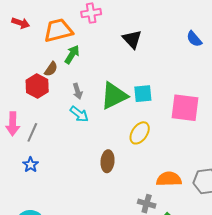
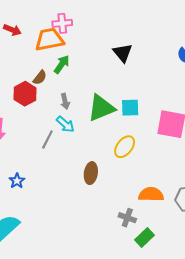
pink cross: (91, 13) -> (62, 23), moved
gray line: (32, 132) -> (47, 140), moved
blue star: (31, 165) -> (17, 181), moved

